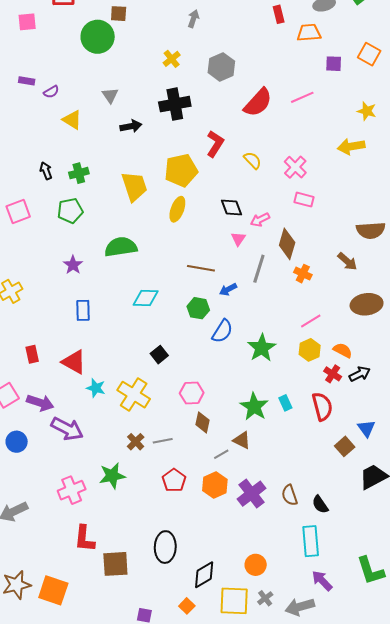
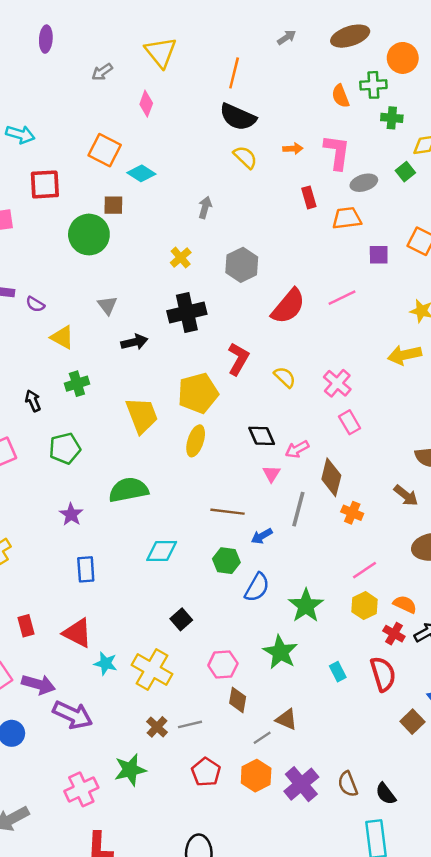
purple semicircle: (51, 92) -> (35, 304), turned 63
green cross: (79, 173) -> (77, 384), moved
pink rectangle: (304, 200) -> (350, 422), turned 48
green star: (254, 407) -> (280, 652), moved

